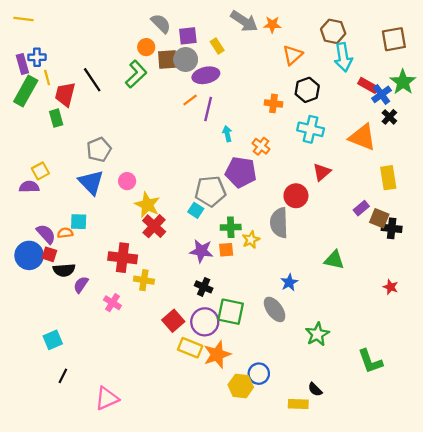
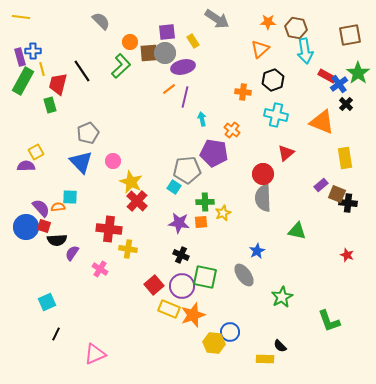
gray semicircle: (161, 23) -> (101, 21), moved
orange star: (272, 25) -> (268, 22), moved
gray semicircle: (279, 223) -> (263, 198), moved

